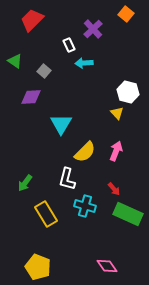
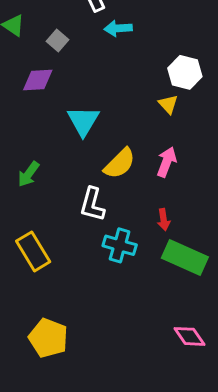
green arrow: (25, 183) -> (29, 174), moved
red arrow: (114, 189) -> (164, 220), turned 32
yellow rectangle: (46, 214) -> (33, 251), moved
pink diamond: (107, 266) -> (189, 336), moved

